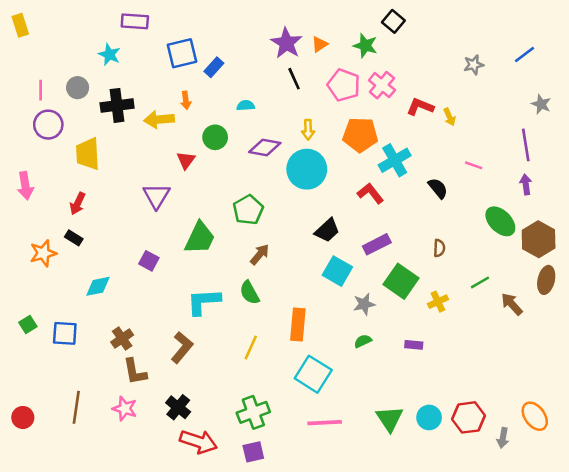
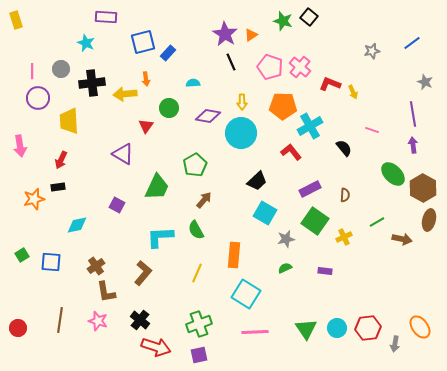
green star: (365, 46) -> (283, 21), moved
purple triangle: (157, 196) -> (123, 154), turned -30
black rectangle: (74, 238) -> (58, 187), turned -40
purple rectangle: (377, 244) -> (310, 189), moved
brown arrow: (512, 304) -> (402, 239), turned 144

